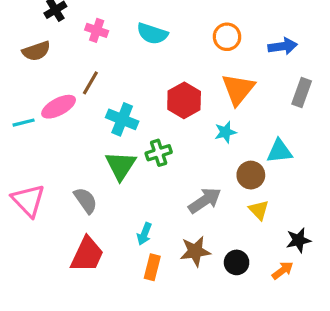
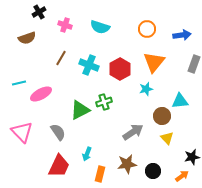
pink ellipse: (59, 107) -> (41, 94), moved
cyan cross: (122, 119) -> (89, 65), moved
green triangle: (121, 165) -> (80, 110), turned 30
cyan arrow: (144, 234) -> (87, 154), moved

